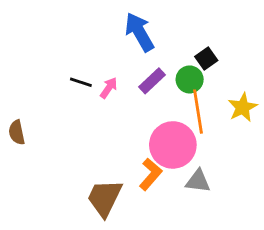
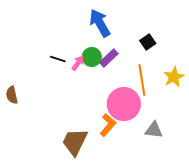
green circle: (190, 79) -> (92, 57), moved
gray triangle: (198, 181) -> (154, 130), moved

